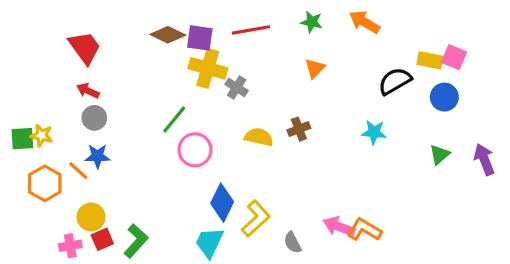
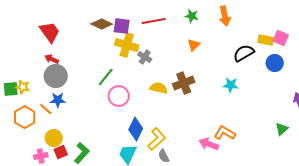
orange arrow: (364, 22) -> (225, 16), turned -132
gray circle: (94, 118) -> (56, 76), size x1.5
brown cross: (299, 129) -> (184, 83), size x1.5
green triangle: (440, 155) -> (282, 129), moved
orange L-shape: (364, 230) -> (225, 133), moved
gray semicircle: (292, 243) -> (164, 156), moved

